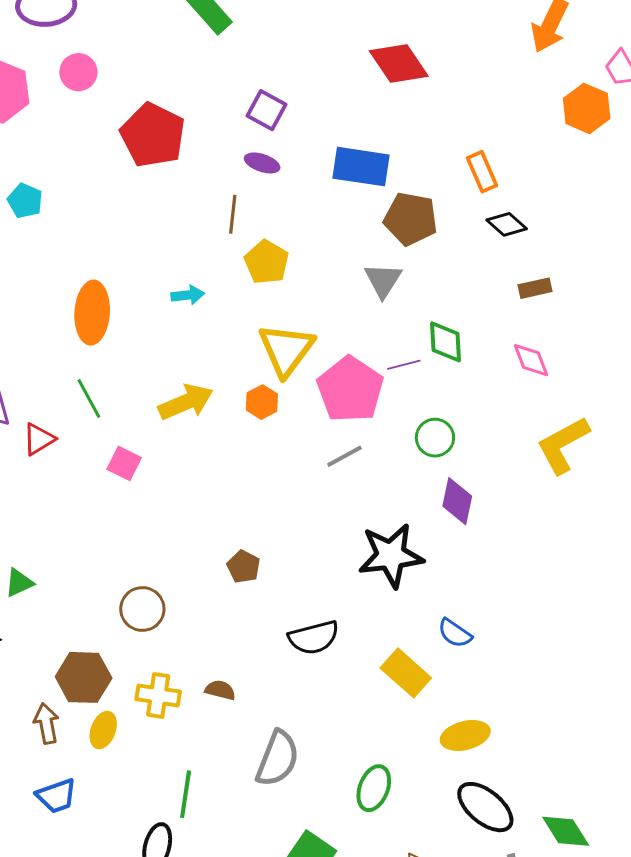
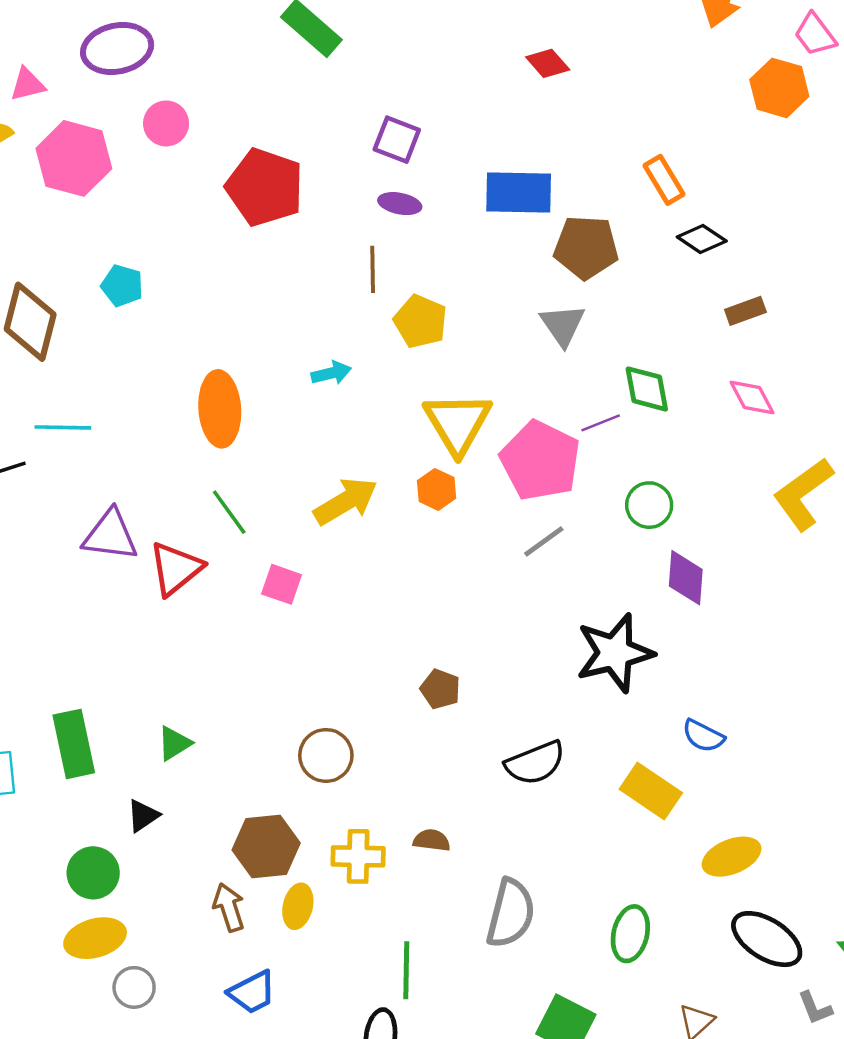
red diamond: (399, 64) -> (548, 63), size x0.6
red triangle: (39, 439) -> (176, 569), size x1.4

